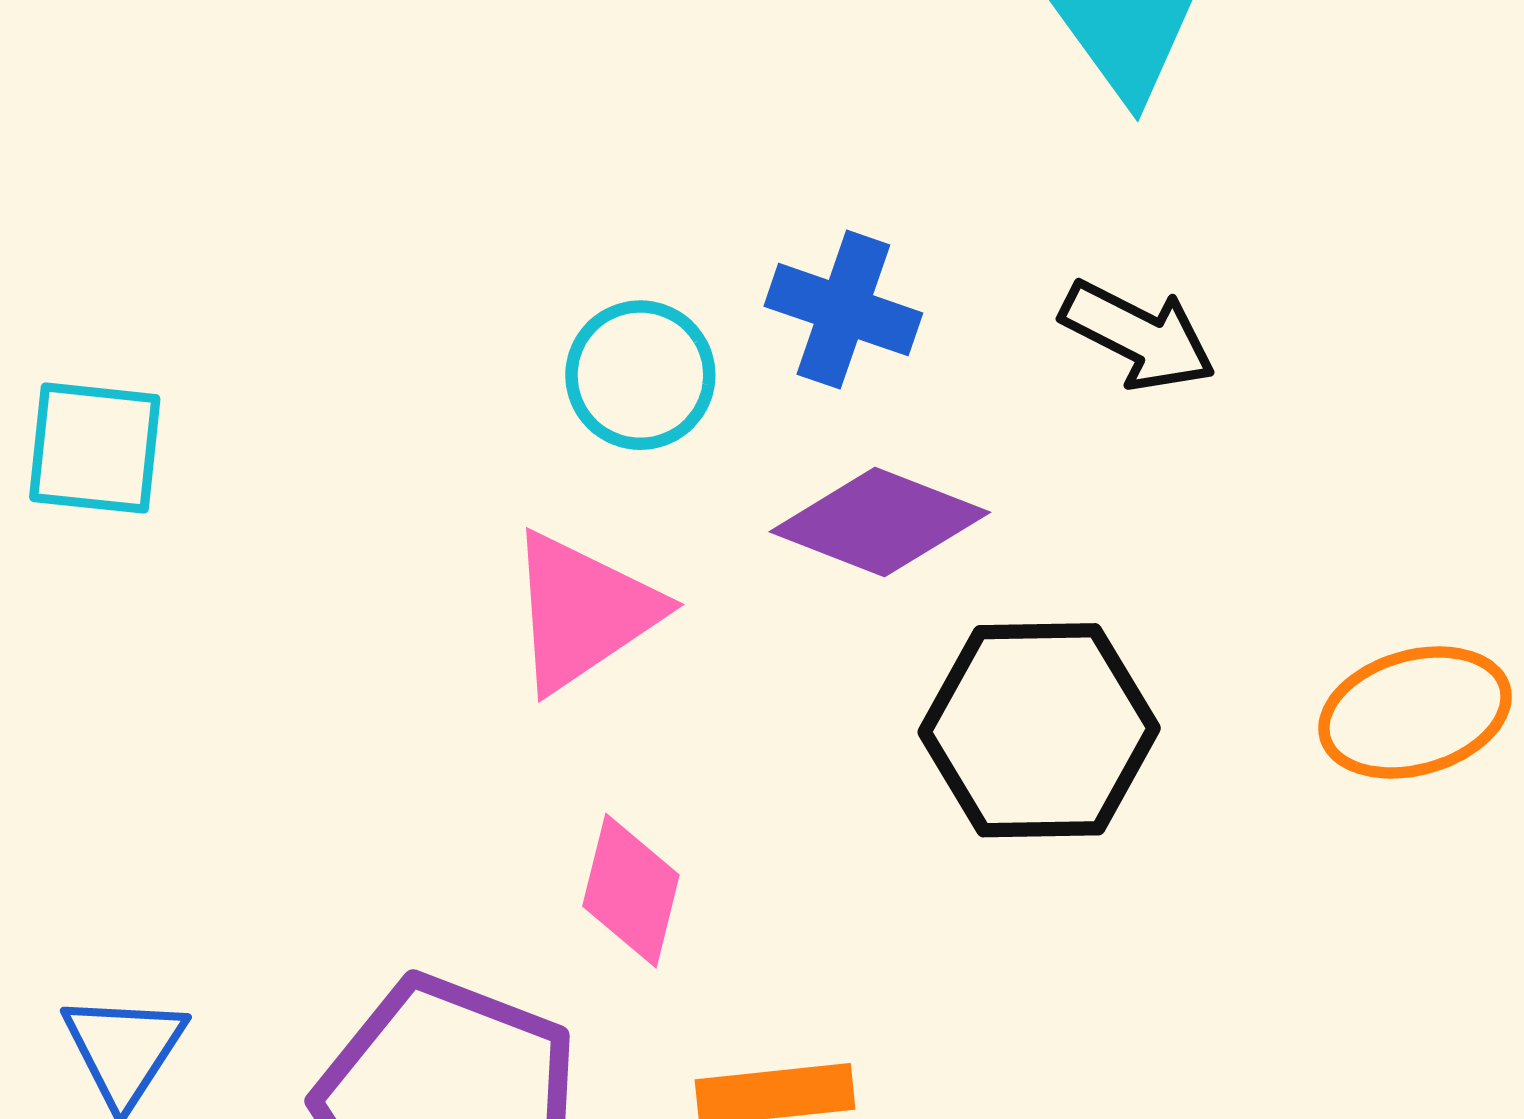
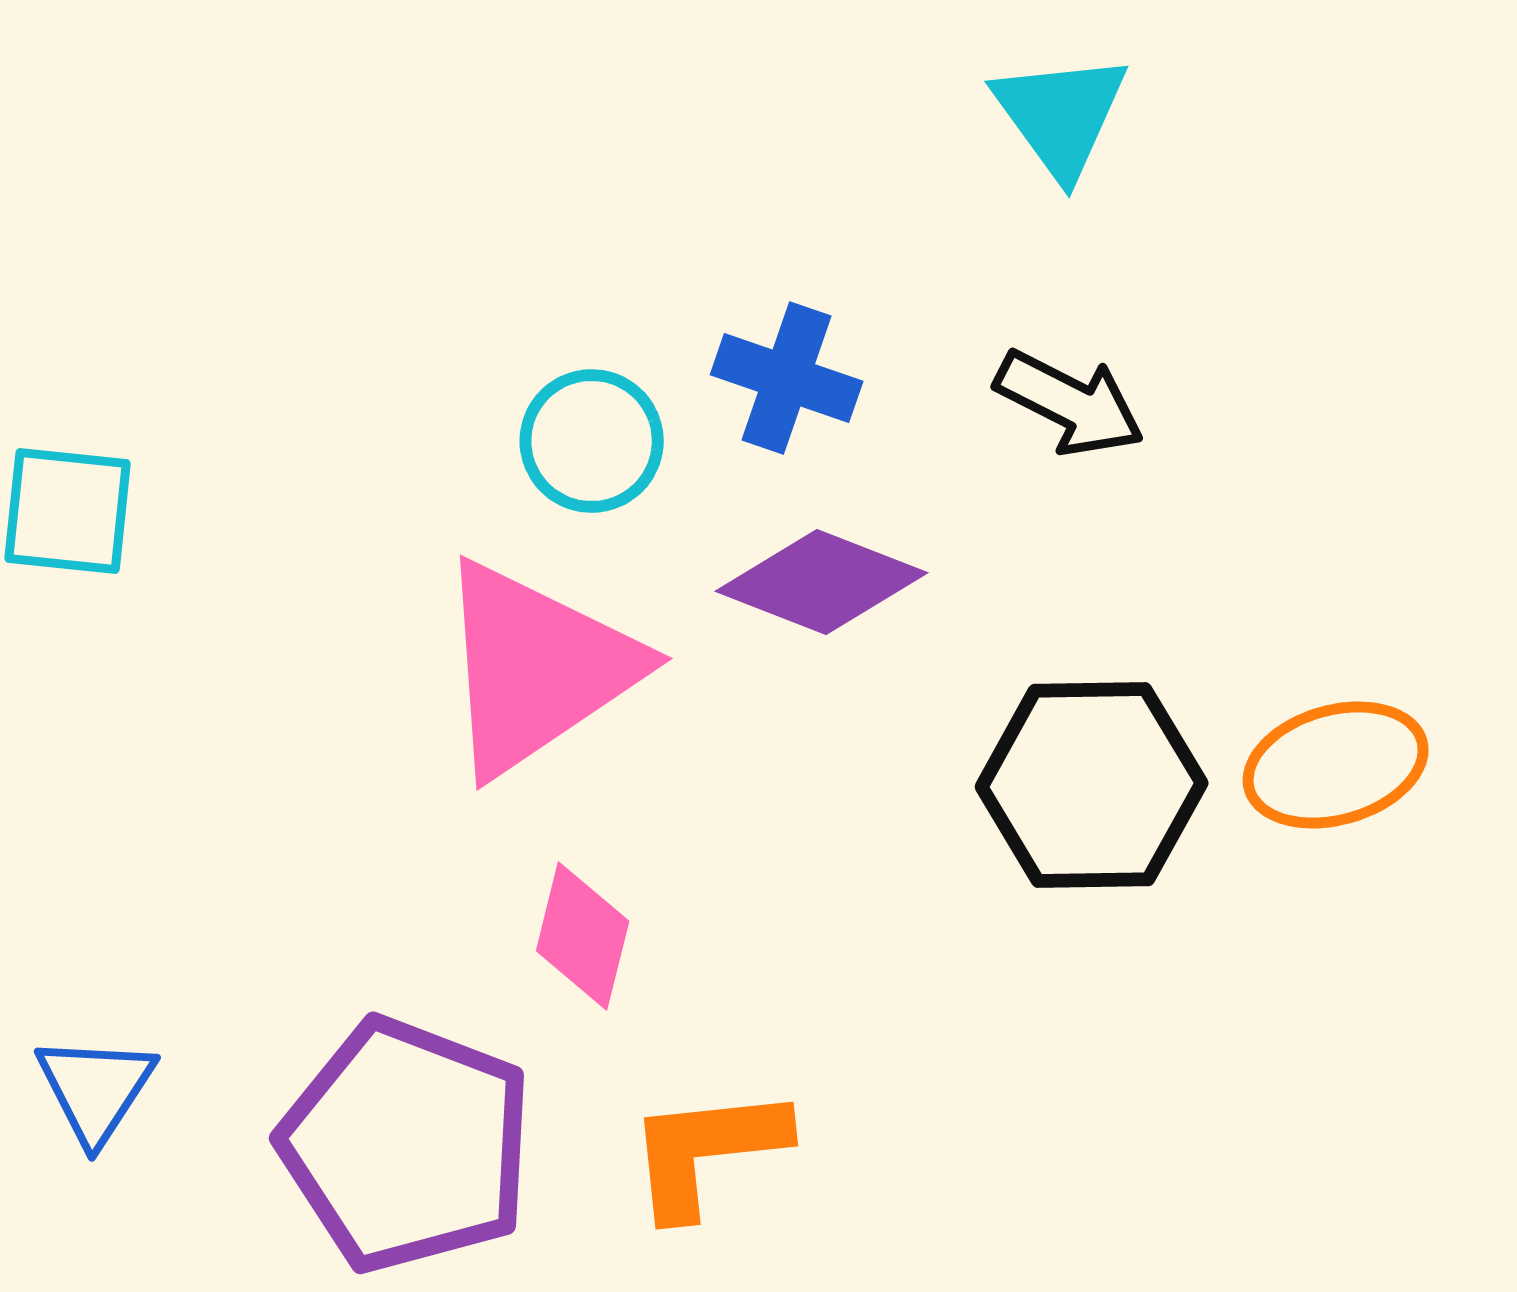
pink triangle: (583, 611) -> (537, 668), size x1.4
black hexagon: (1039, 730) -> (1092, 785), moved

